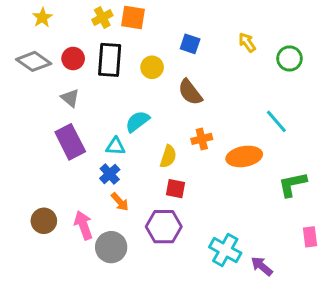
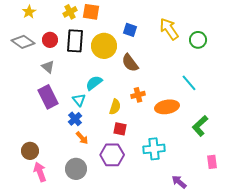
yellow arrow: (247, 42) -> (169, 29), size x1.6
yellow circle: (152, 67) -> (104, 46), size x1.6
cyan triangle: (116, 146) -> (79, 100), turned 48
green L-shape: (292, 184) -> (200, 126), turned -30
pink arrow: (83, 225) -> (40, 172), moved
cyan cross: (225, 250) -> (154, 149), moved, turned -35

